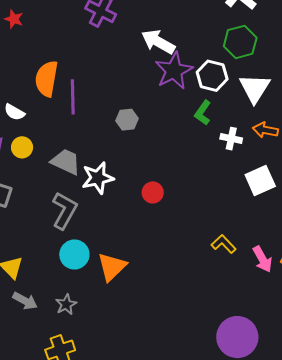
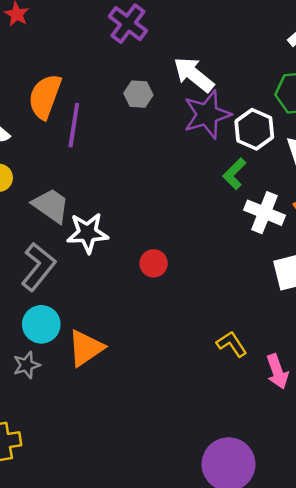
gray hexagon: (127, 120) -> (138, 94), moved
white cross: (231, 139) -> (264, 213), size x1.4
gray star: (66, 304) -> (27, 365), moved

